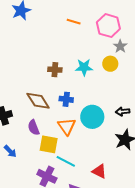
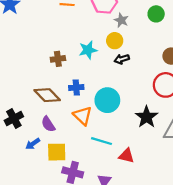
black arrow: (123, 111) -> (122, 59), moved
yellow square: (49, 144) -> (57, 152), moved
blue arrow: (10, 151) -> (33, 144), moved, turned 112
cyan line: (66, 161) -> (102, 141), moved

